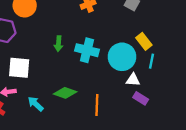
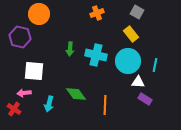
yellow rectangle: (144, 41) -> (131, 34), moved
green diamond: (65, 93) -> (76, 94), turned 35
cyan arrow: (36, 104) -> (49, 104), turned -119

